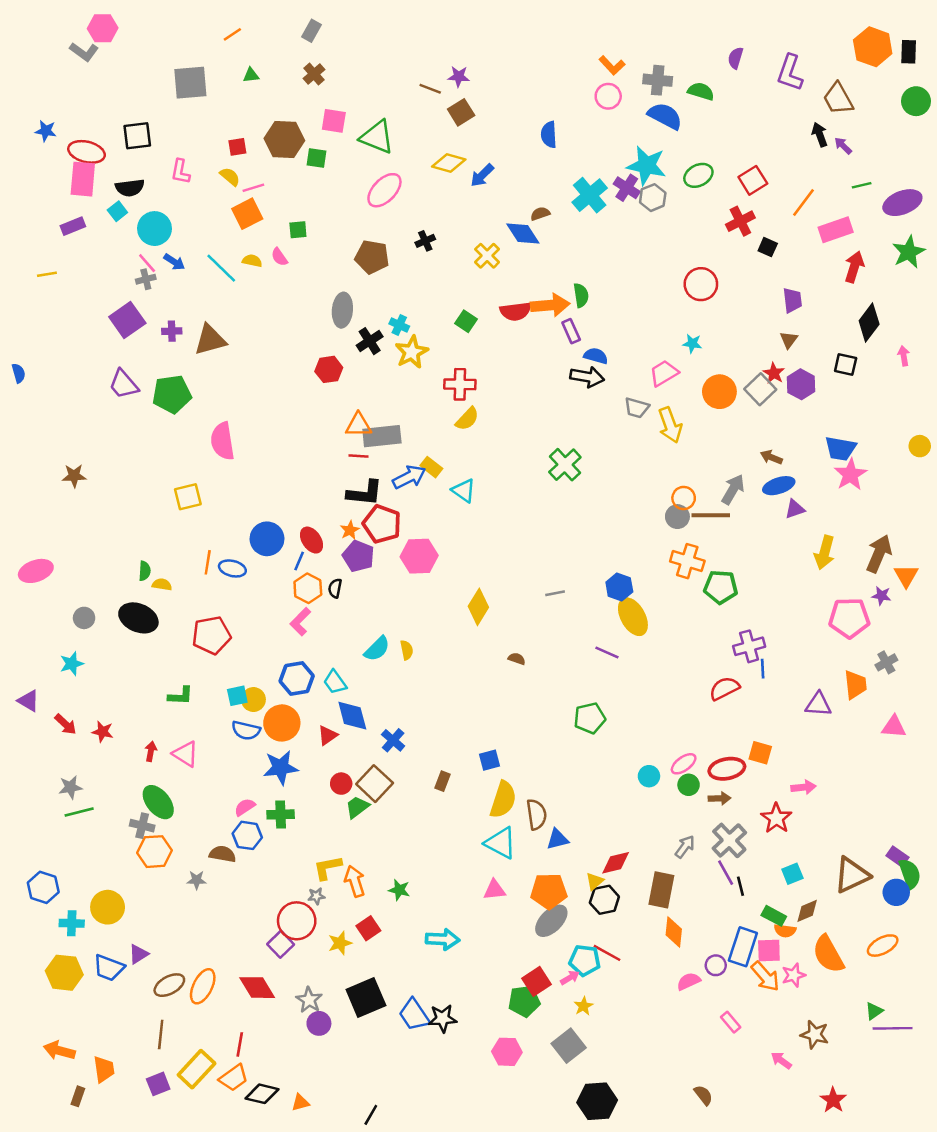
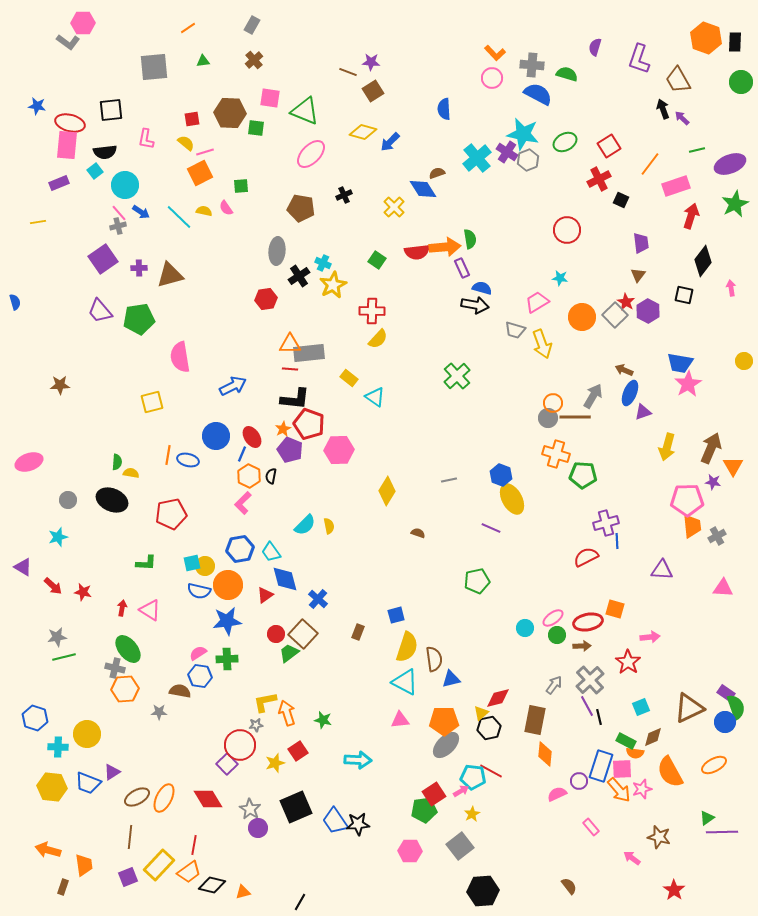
blue arrow: (409, 477) -> (233, 386), moved
blue ellipse: (779, 486) -> (630, 393), turned -50
orange trapezoid: (855, 685) -> (692, 526), moved

